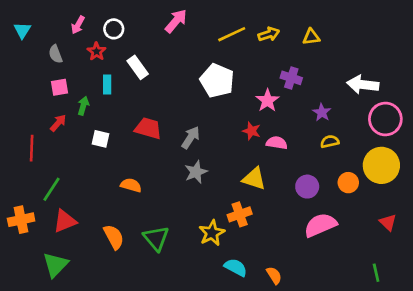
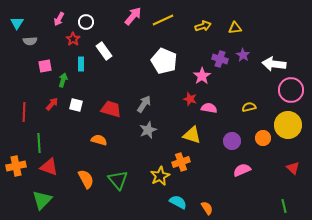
yellow line: (232, 34) -> (163, 20), moved
gray semicircle: (55, 54) -> (30, 41), moved, turned -72
purple star: (322, 112) -> (243, 55), moved
red arrow: (58, 123) -> (52, 104), moved
red trapezoid: (148, 128) -> (111, 109), moved
green line: (51, 189) -> (39, 143), turned -36
red triangle: (65, 221) -> (49, 167), turned 42
pink semicircle: (320, 225) -> (242, 170), size x0.7

